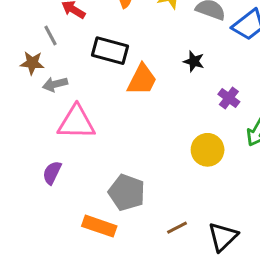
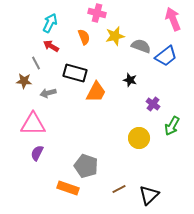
gray arrow: (55, 84) -> (48, 93), moved
pink triangle: (76, 122) -> (33, 124), moved

